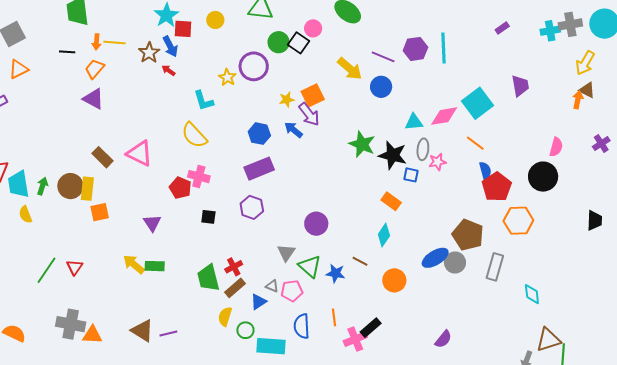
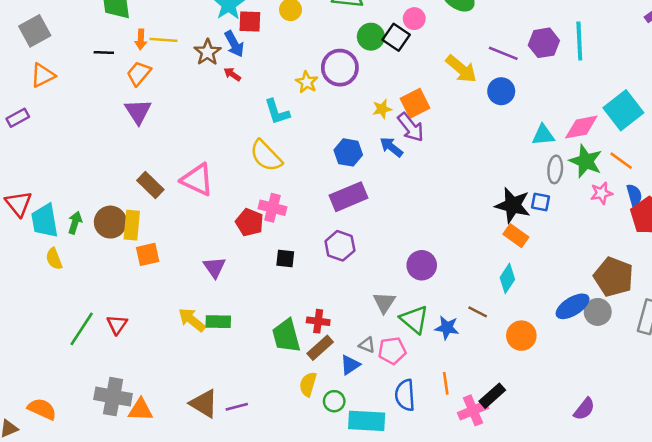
purple triangle: (93, 99) -> (138, 111), turned 30
green star: (362, 144) -> (586, 161), moved
black star: (393, 155) -> (513, 205), moved
pink star: (437, 162) -> (601, 193), moved
red cross: (234, 267) -> (318, 321), turned 36

